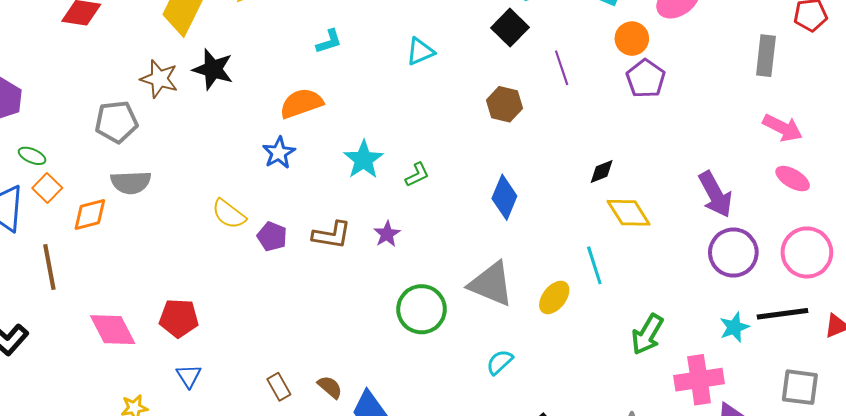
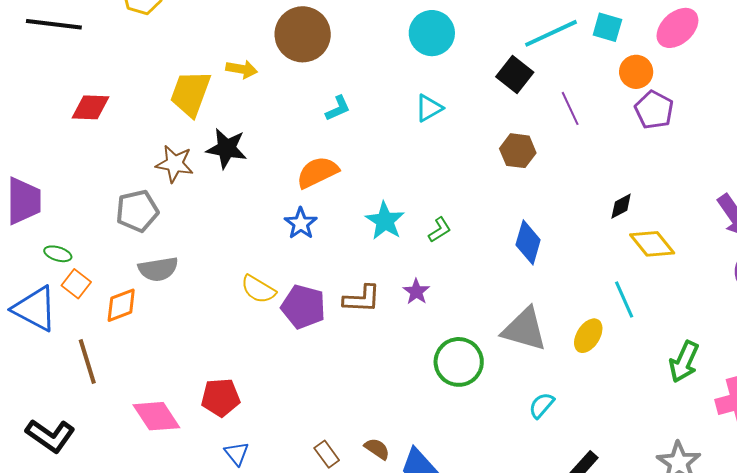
purple pentagon: (272, 236) -> (303, 307), size x1.5

